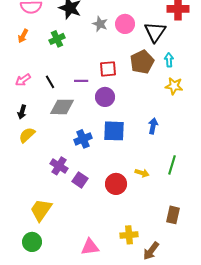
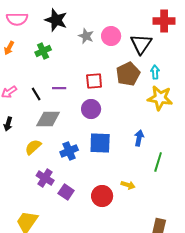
purple line: (81, 81) -> (59, 88), moved
yellow star: (174, 86) -> (160, 98), size x1.4
yellow semicircle: (27, 135) -> (33, 147), moved
green line: (172, 165) -> (158, 162), moved

